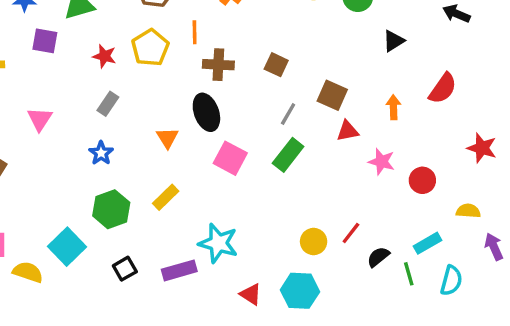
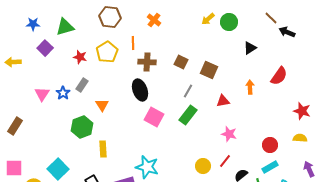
purple square: (45, 41) -> (45, 48), turned 35
brown square: (332, 95) -> (209, 70), moved
orange triangle: (167, 138) -> (102, 105), moved
blue star: (101, 153) -> (63, 93), moved
pink star: (382, 162) -> (229, 134), moved
red circle: (422, 180) -> (270, 145), moved
yellow rectangle: (166, 197) -> (103, 149), moved, turned -49
green hexagon: (111, 209) -> (82, 127), moved
yellow semicircle: (468, 211) -> (300, 138), moved

